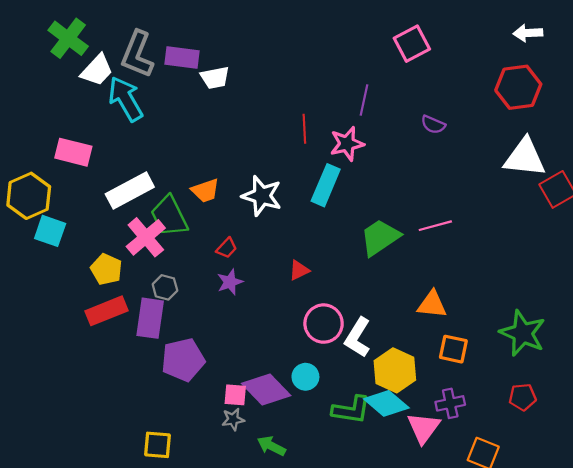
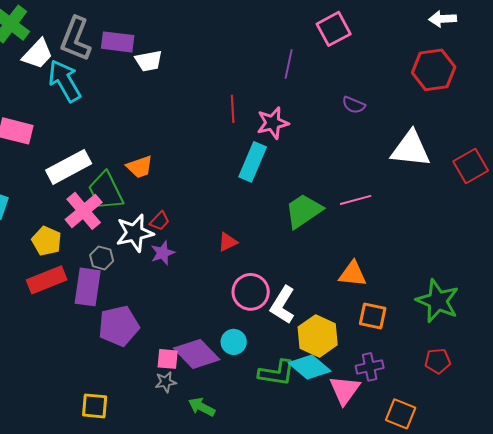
purple line: (364, 100) -> (289, 64), moved
white triangle: (525, 158) -> (411, 149), moved
white star: (262, 196) -> (135, 233), moved, turned -30

